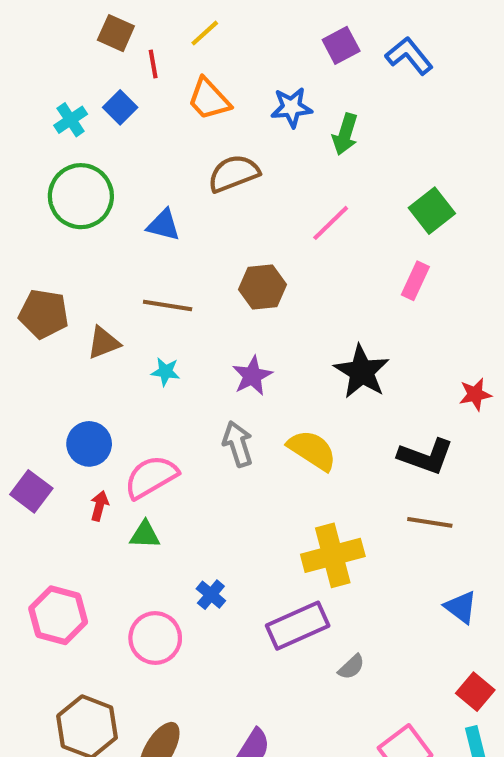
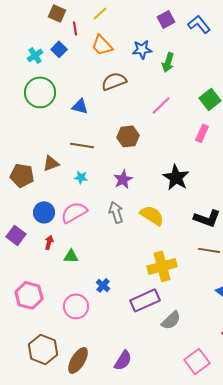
brown pentagon: (44, 314) -> (22, 175), moved
pink semicircle: (151, 477) -> (74, 212), moved
gray semicircle: (351, 667) -> (171, 320), size x1.5

